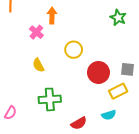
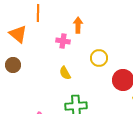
pink cross: (36, 32) -> (63, 41), turned -32

